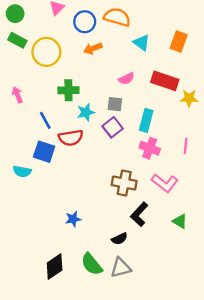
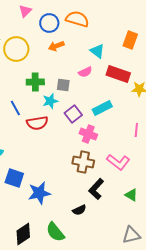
cyan triangle: (142, 43) -> (97, 51), moved
gray square: (115, 104) -> (63, 85), moved
cyan rectangle: (146, 120) -> (102, 108), turned 48
pink cross: (150, 148) -> (88, 134), moved
blue square: (44, 152) -> (14, 178), moved
blue star: (73, 219) -> (39, 193), size x1.6
gray triangle: (121, 268) -> (131, 235), moved

